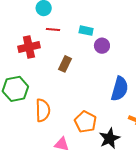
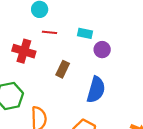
red cross: (29, 47) -> (24, 51), turned 30
blue semicircle: (120, 89) -> (96, 90), moved

